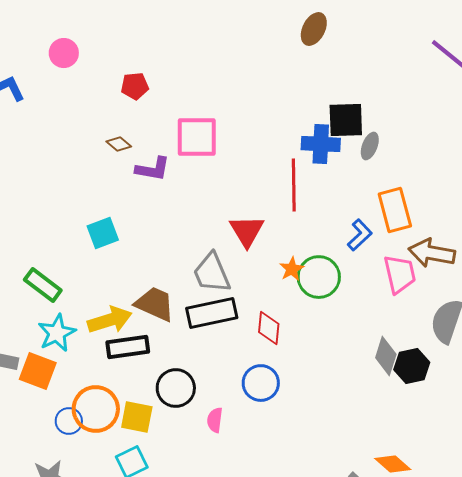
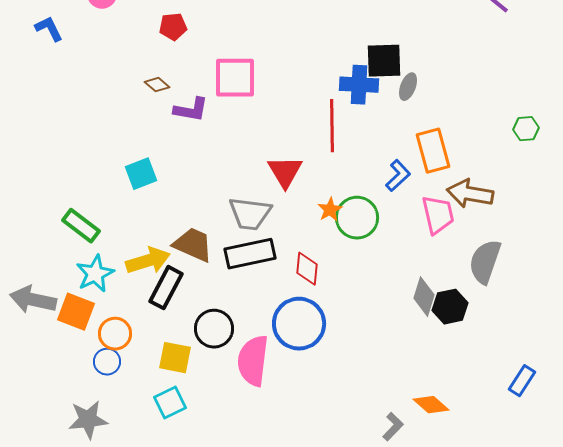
gray trapezoid: (212, 273) -> (250, 214), turned -60
black rectangle: (128, 347) -> (166, 288), turned -54
blue circle: (261, 383) -> (299, 324), size x1.4
orange circle: (96, 409) -> (115, 334), moved, size x0.7
pink semicircle: (215, 420) -> (253, 361), size x2.0

